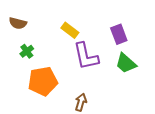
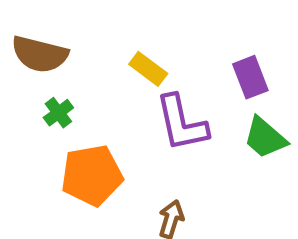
brown semicircle: (18, 23) -> (40, 54), size x1.5

